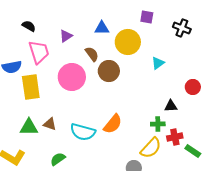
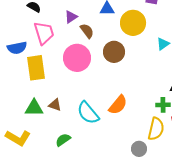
brown semicircle: (92, 54) -> (87, 31), moved
cyan semicircle: (83, 132) -> (88, 113), turned 35
yellow semicircle: (151, 148) -> (156, 129), turned -30

